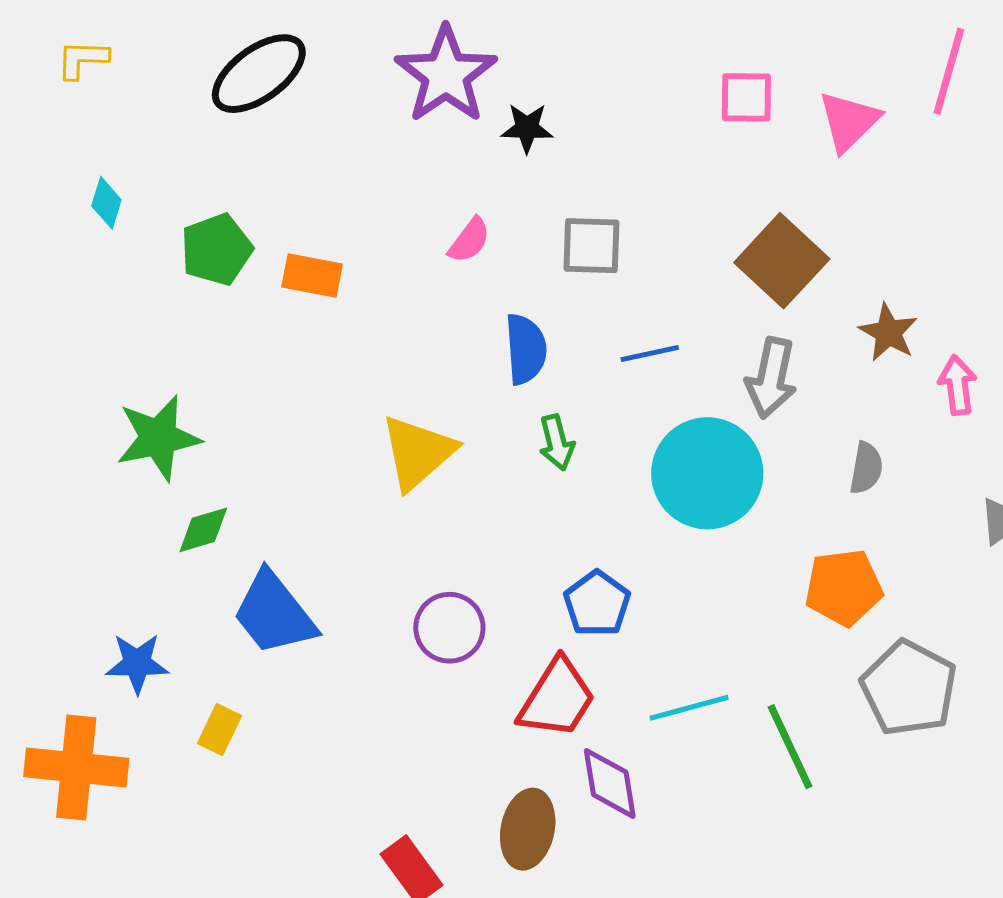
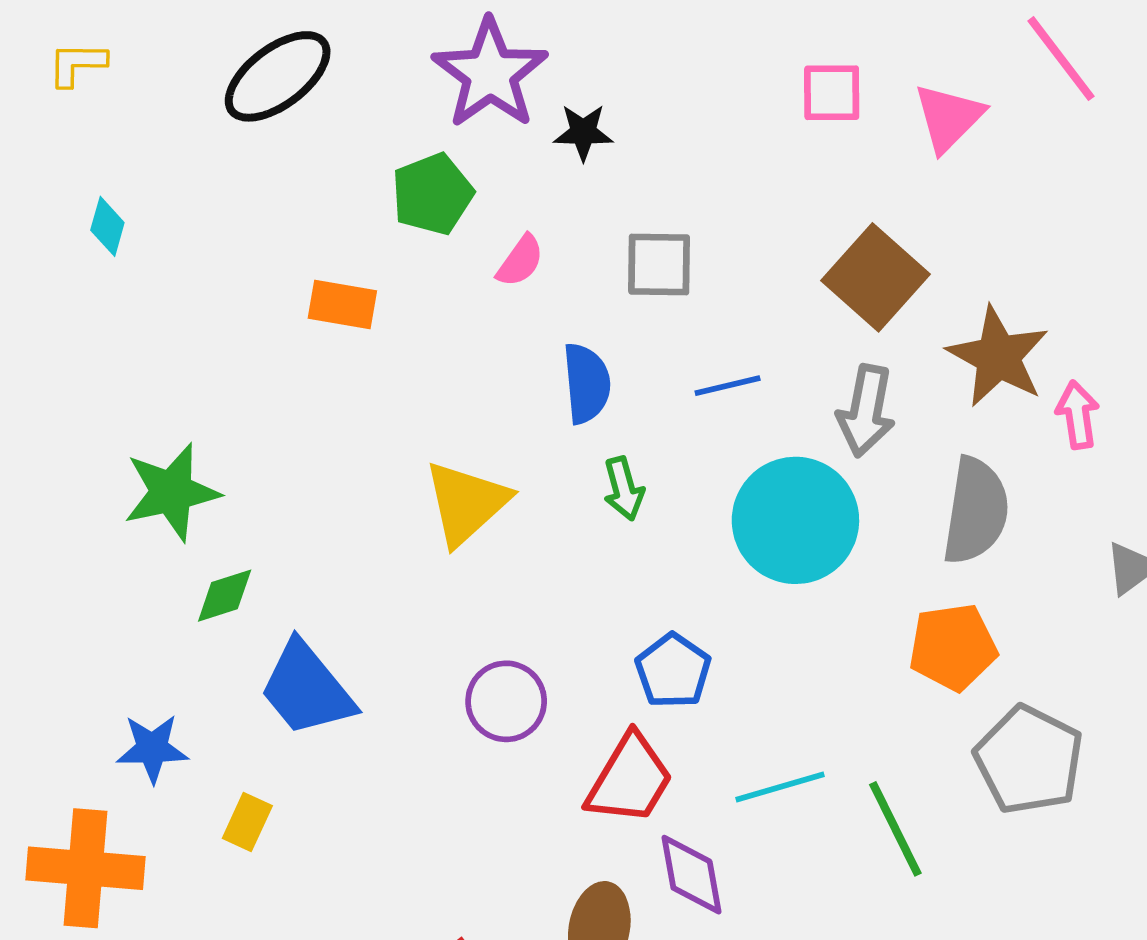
pink line: (949, 71) -> (1061, 59), turned -52
green pentagon: (216, 250) -> (432, 194), moved
brown star: (888, 332) -> (998, 357), size x1.5
gray semicircle: (866, 468) -> (976, 511), size x1.8

